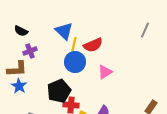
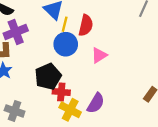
red semicircle: (93, 45) -> (86, 25), turned -54
purple cross: (30, 51) -> (16, 32), size x1.5

